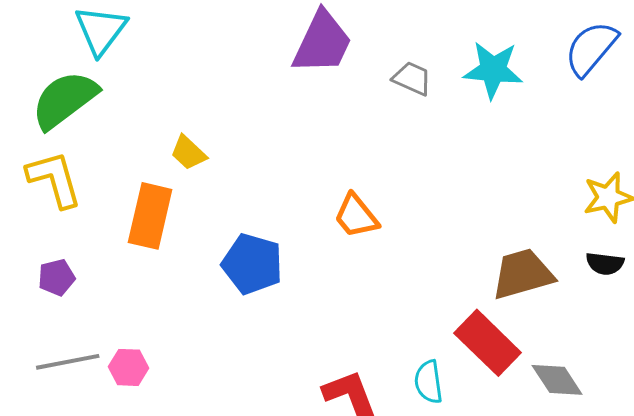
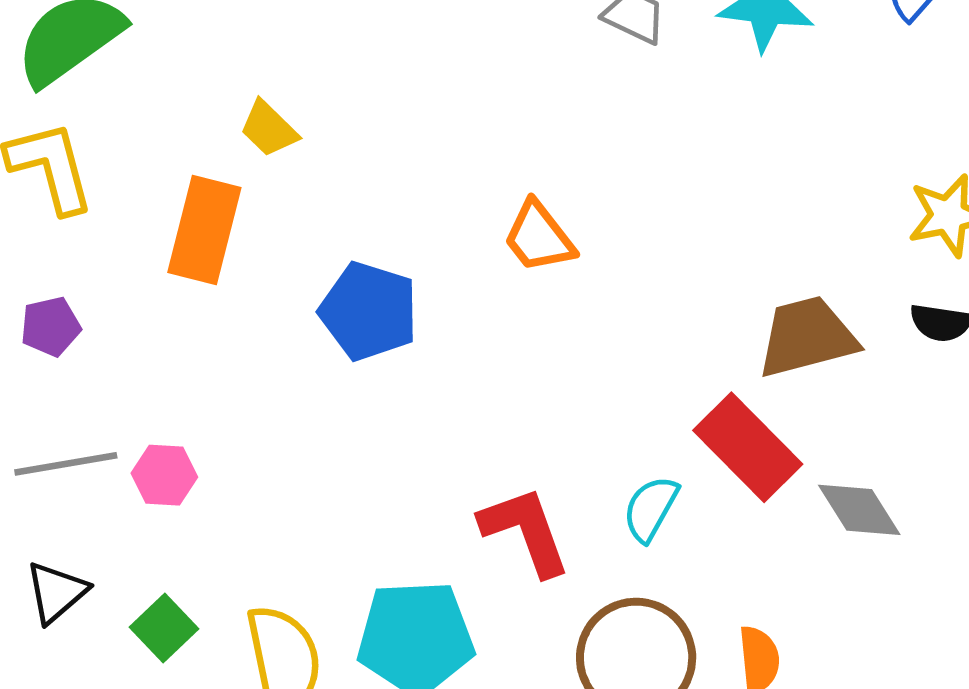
cyan semicircle: (428, 382) -> (651, 509), turned 36

